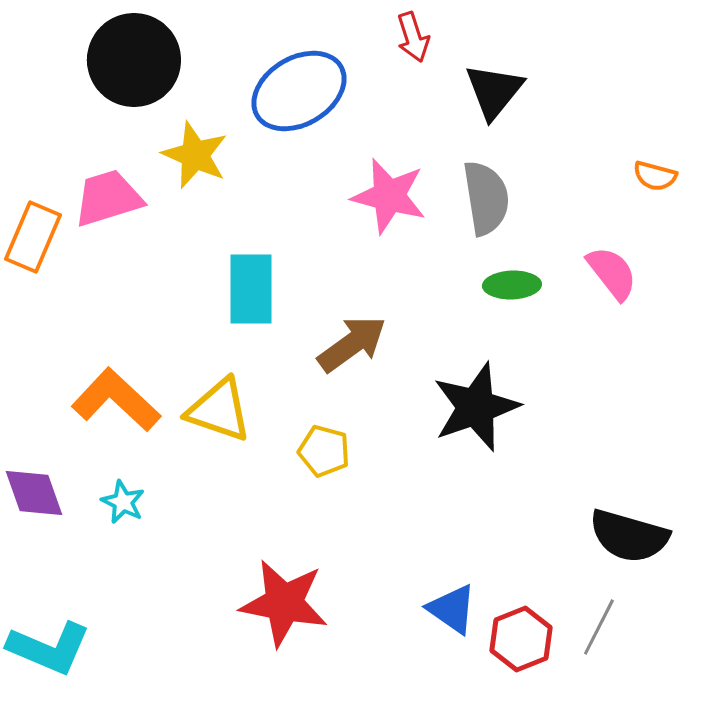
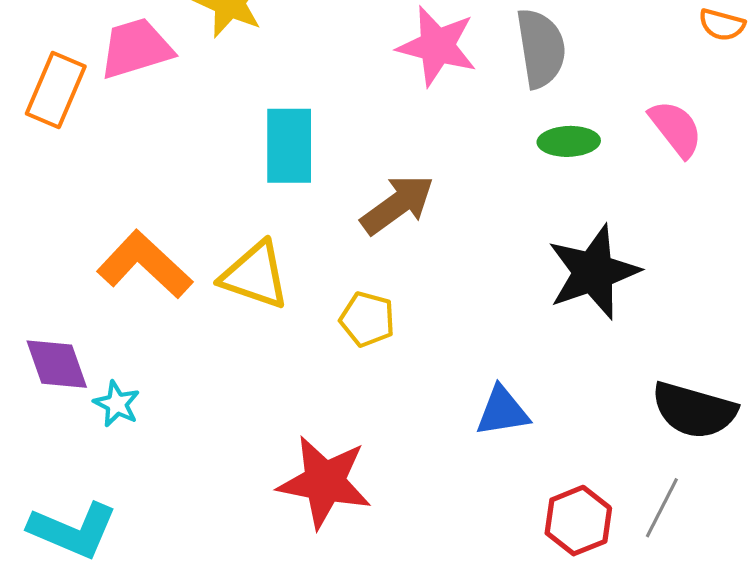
black star: (476, 407) -> (593, 272), moved
cyan star: (123, 502) -> (117, 404), moved
blue triangle: (452, 609) -> (502, 411), moved, turned -44

